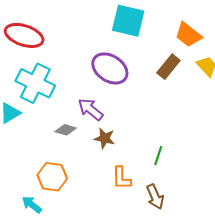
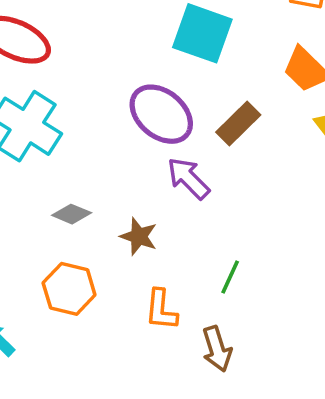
brown rectangle: (168, 67) -> (238, 124), moved
purple arrow: (90, 109) -> (188, 178), moved
orange hexagon: (52, 177) -> (69, 289), moved

